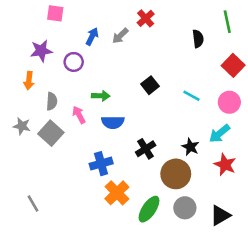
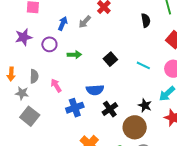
orange arrow: (29, 81) -> (11, 74), moved
green arrow: (101, 96) -> (74, 55), moved
blue semicircle: (113, 122) -> (95, 90), moved
gray star: (22, 126) -> (22, 93), moved
gray square: (51, 133) -> (30, 116), moved
blue cross: (101, 164) -> (75, 108), moved

